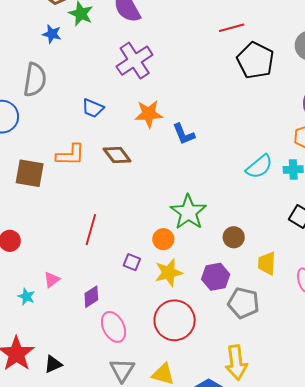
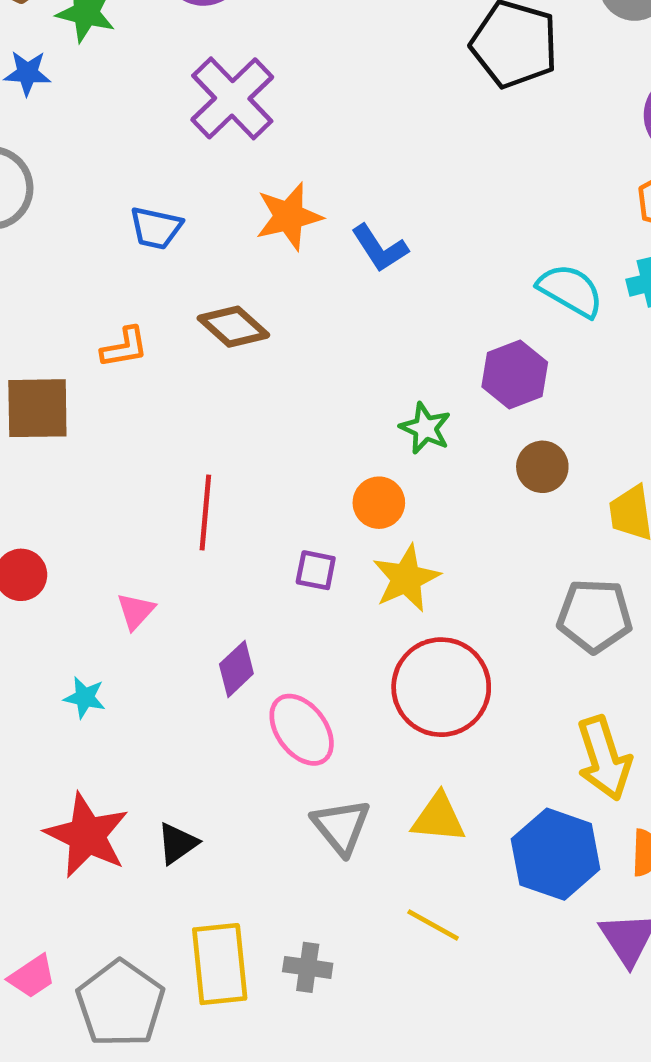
orange L-shape: (70, 155) -> (124, 347), size x0.7
cyan semicircle: (259, 167) -> (570, 290), turned -100
green star: (188, 212) -> (425, 428), size x0.6
purple hexagon: (216, 277) -> (515, 375), moved
pink triangle: (52, 280) -> (136, 611), moved

